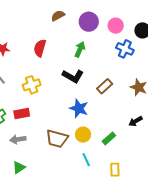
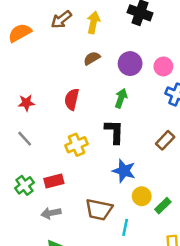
black L-shape: (73, 76) -> (114, 132), turned -115
yellow cross: (32, 85) -> (76, 145), moved
brown rectangle: (105, 86) -> (165, 140), moved
yellow circle: (83, 135) -> (142, 196), moved
cyan line: (86, 160) -> (125, 227), moved, turned 40

